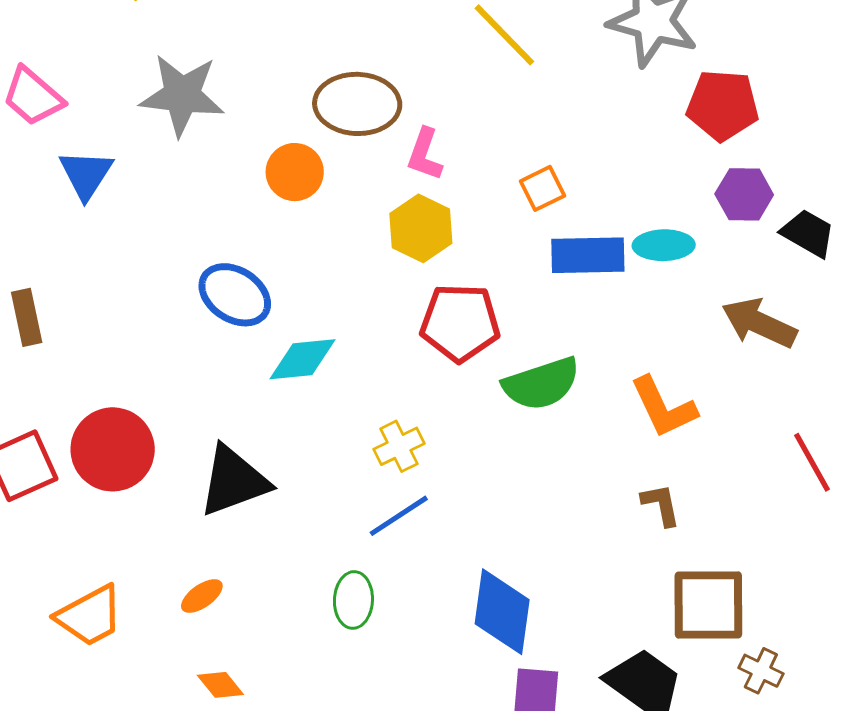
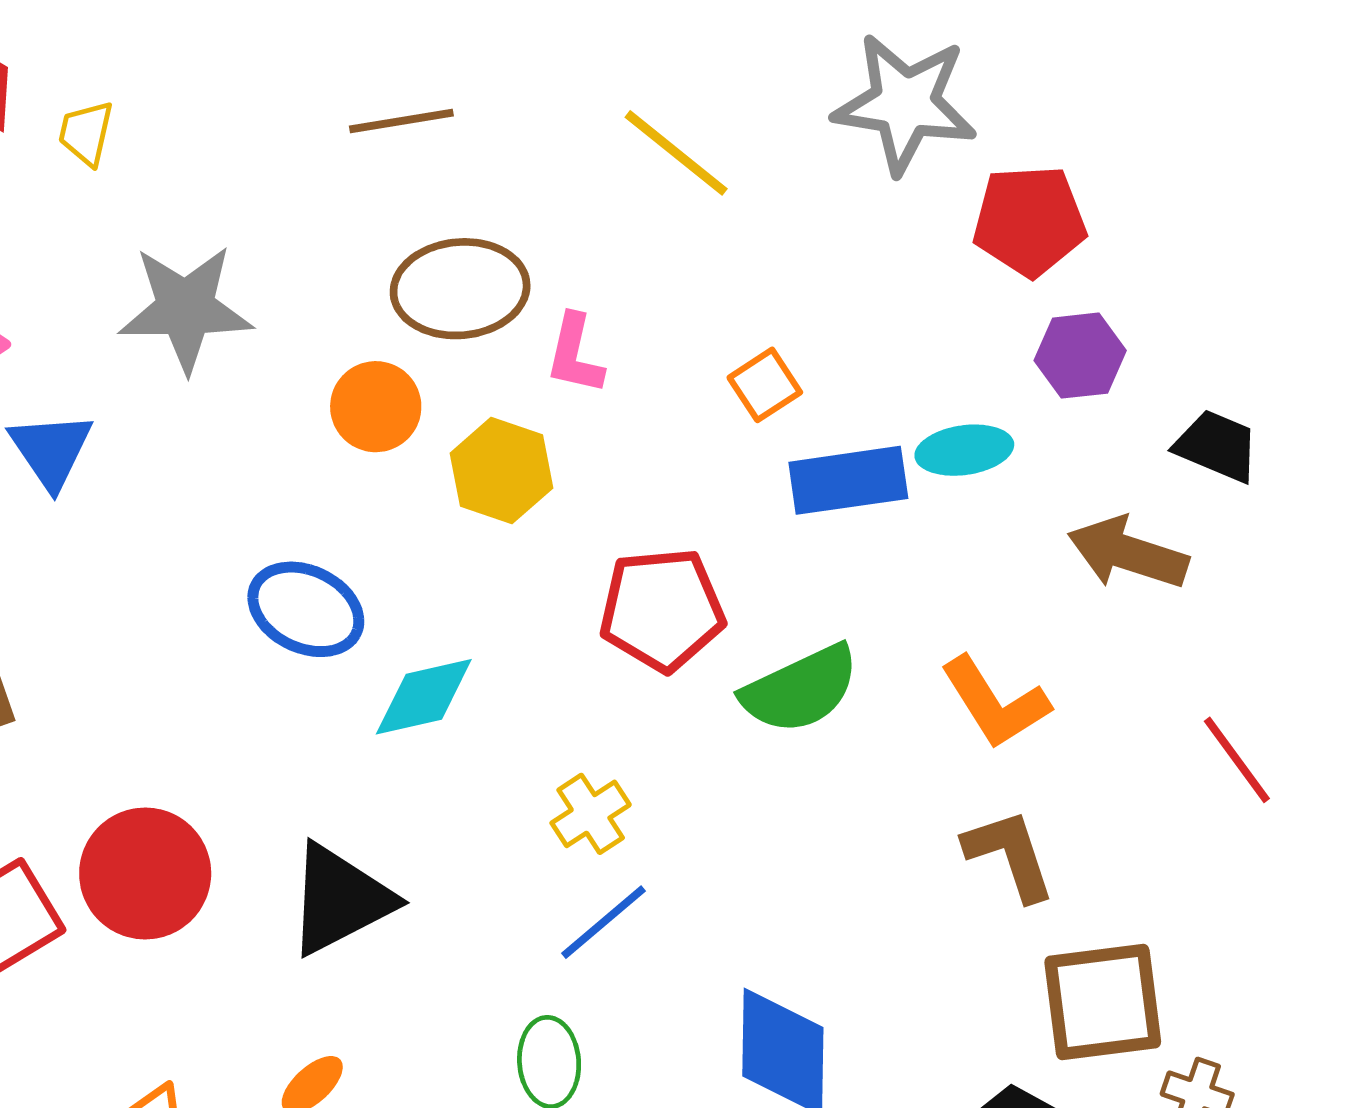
yellow hexagon: (421, 228) -> (502, 471), moved
black trapezoid: (808, 233) -> (1217, 446), moved
brown L-shape: (661, 505) -> (1010, 855), size x1.4

